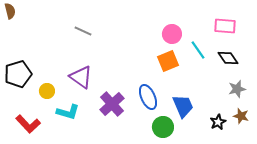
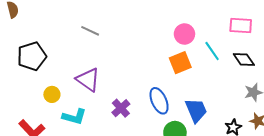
black pentagon: (18, 74) -> (32, 56), moved
purple cross: (112, 104) -> (121, 108), size x0.7

